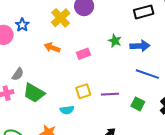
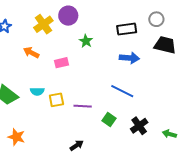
green star: (115, 41) -> (86, 41), moved
blue arrow: (140, 46) -> (129, 58), moved
cyan semicircle: (67, 110) -> (37, 91), moved

